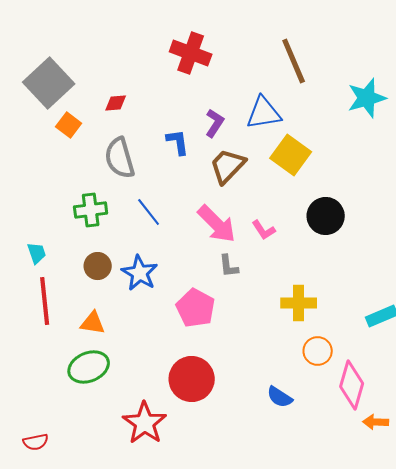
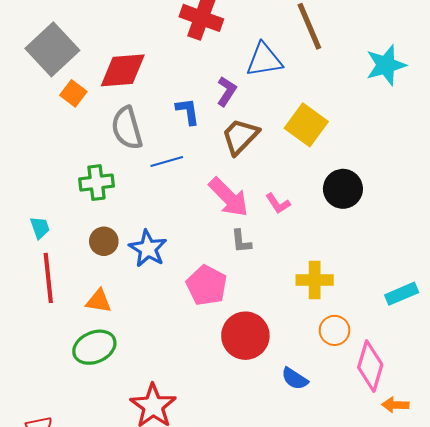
red diamond: (116, 103) -> (123, 70), size x2.0
blue triangle: (264, 113) -> (264, 60), moved
blue line: (149, 212) -> (167, 162), moved, turned -68
red circle: (192, 379) -> (245, 336), moved

